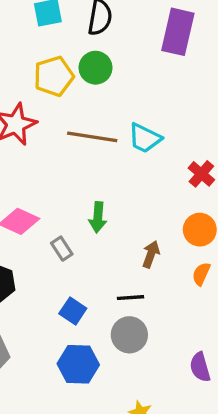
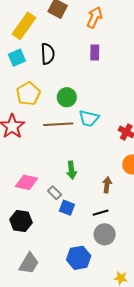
purple rectangle: (178, 32) -> (95, 52), size x0.6
green circle: (96, 68) -> (67, 97), moved
blue square: (73, 311) -> (67, 208), moved

